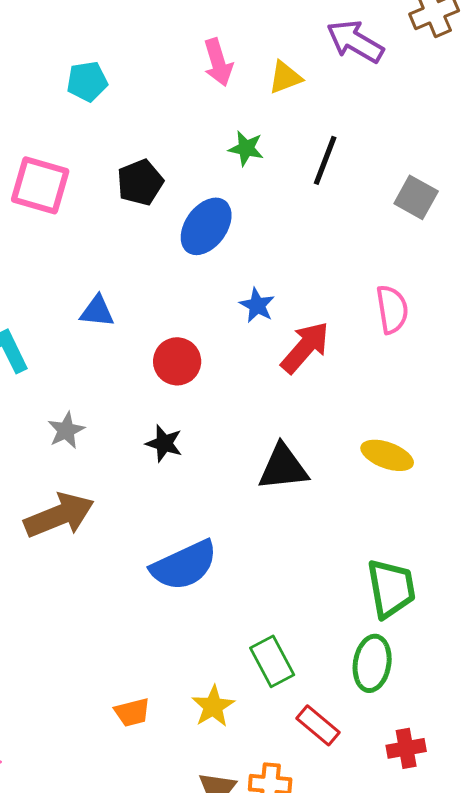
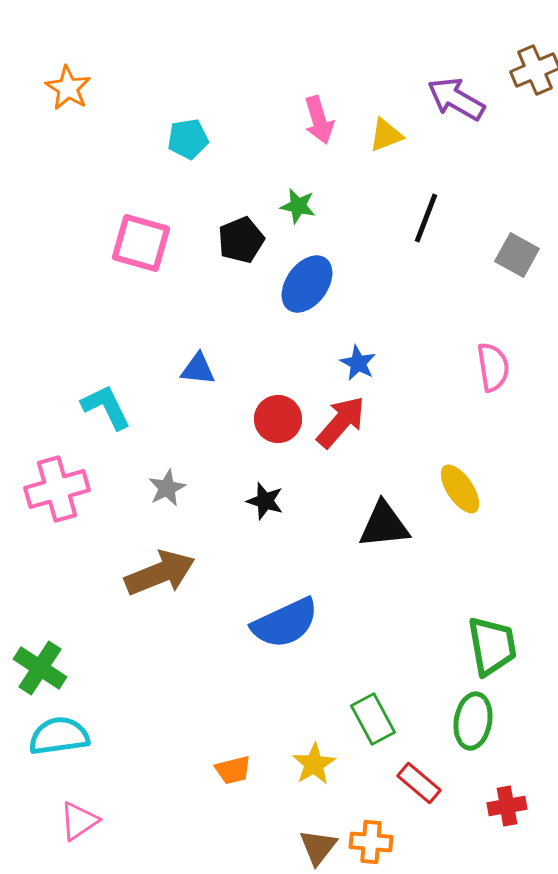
green star: (246, 148) -> (298, 206), moved
red arrow: (305, 347) -> (341, 422), moved
yellow ellipse: (387, 455) -> (460, 489), moved, turned 36

